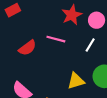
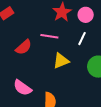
yellow triangle: (76, 81) -> (61, 61), moved

